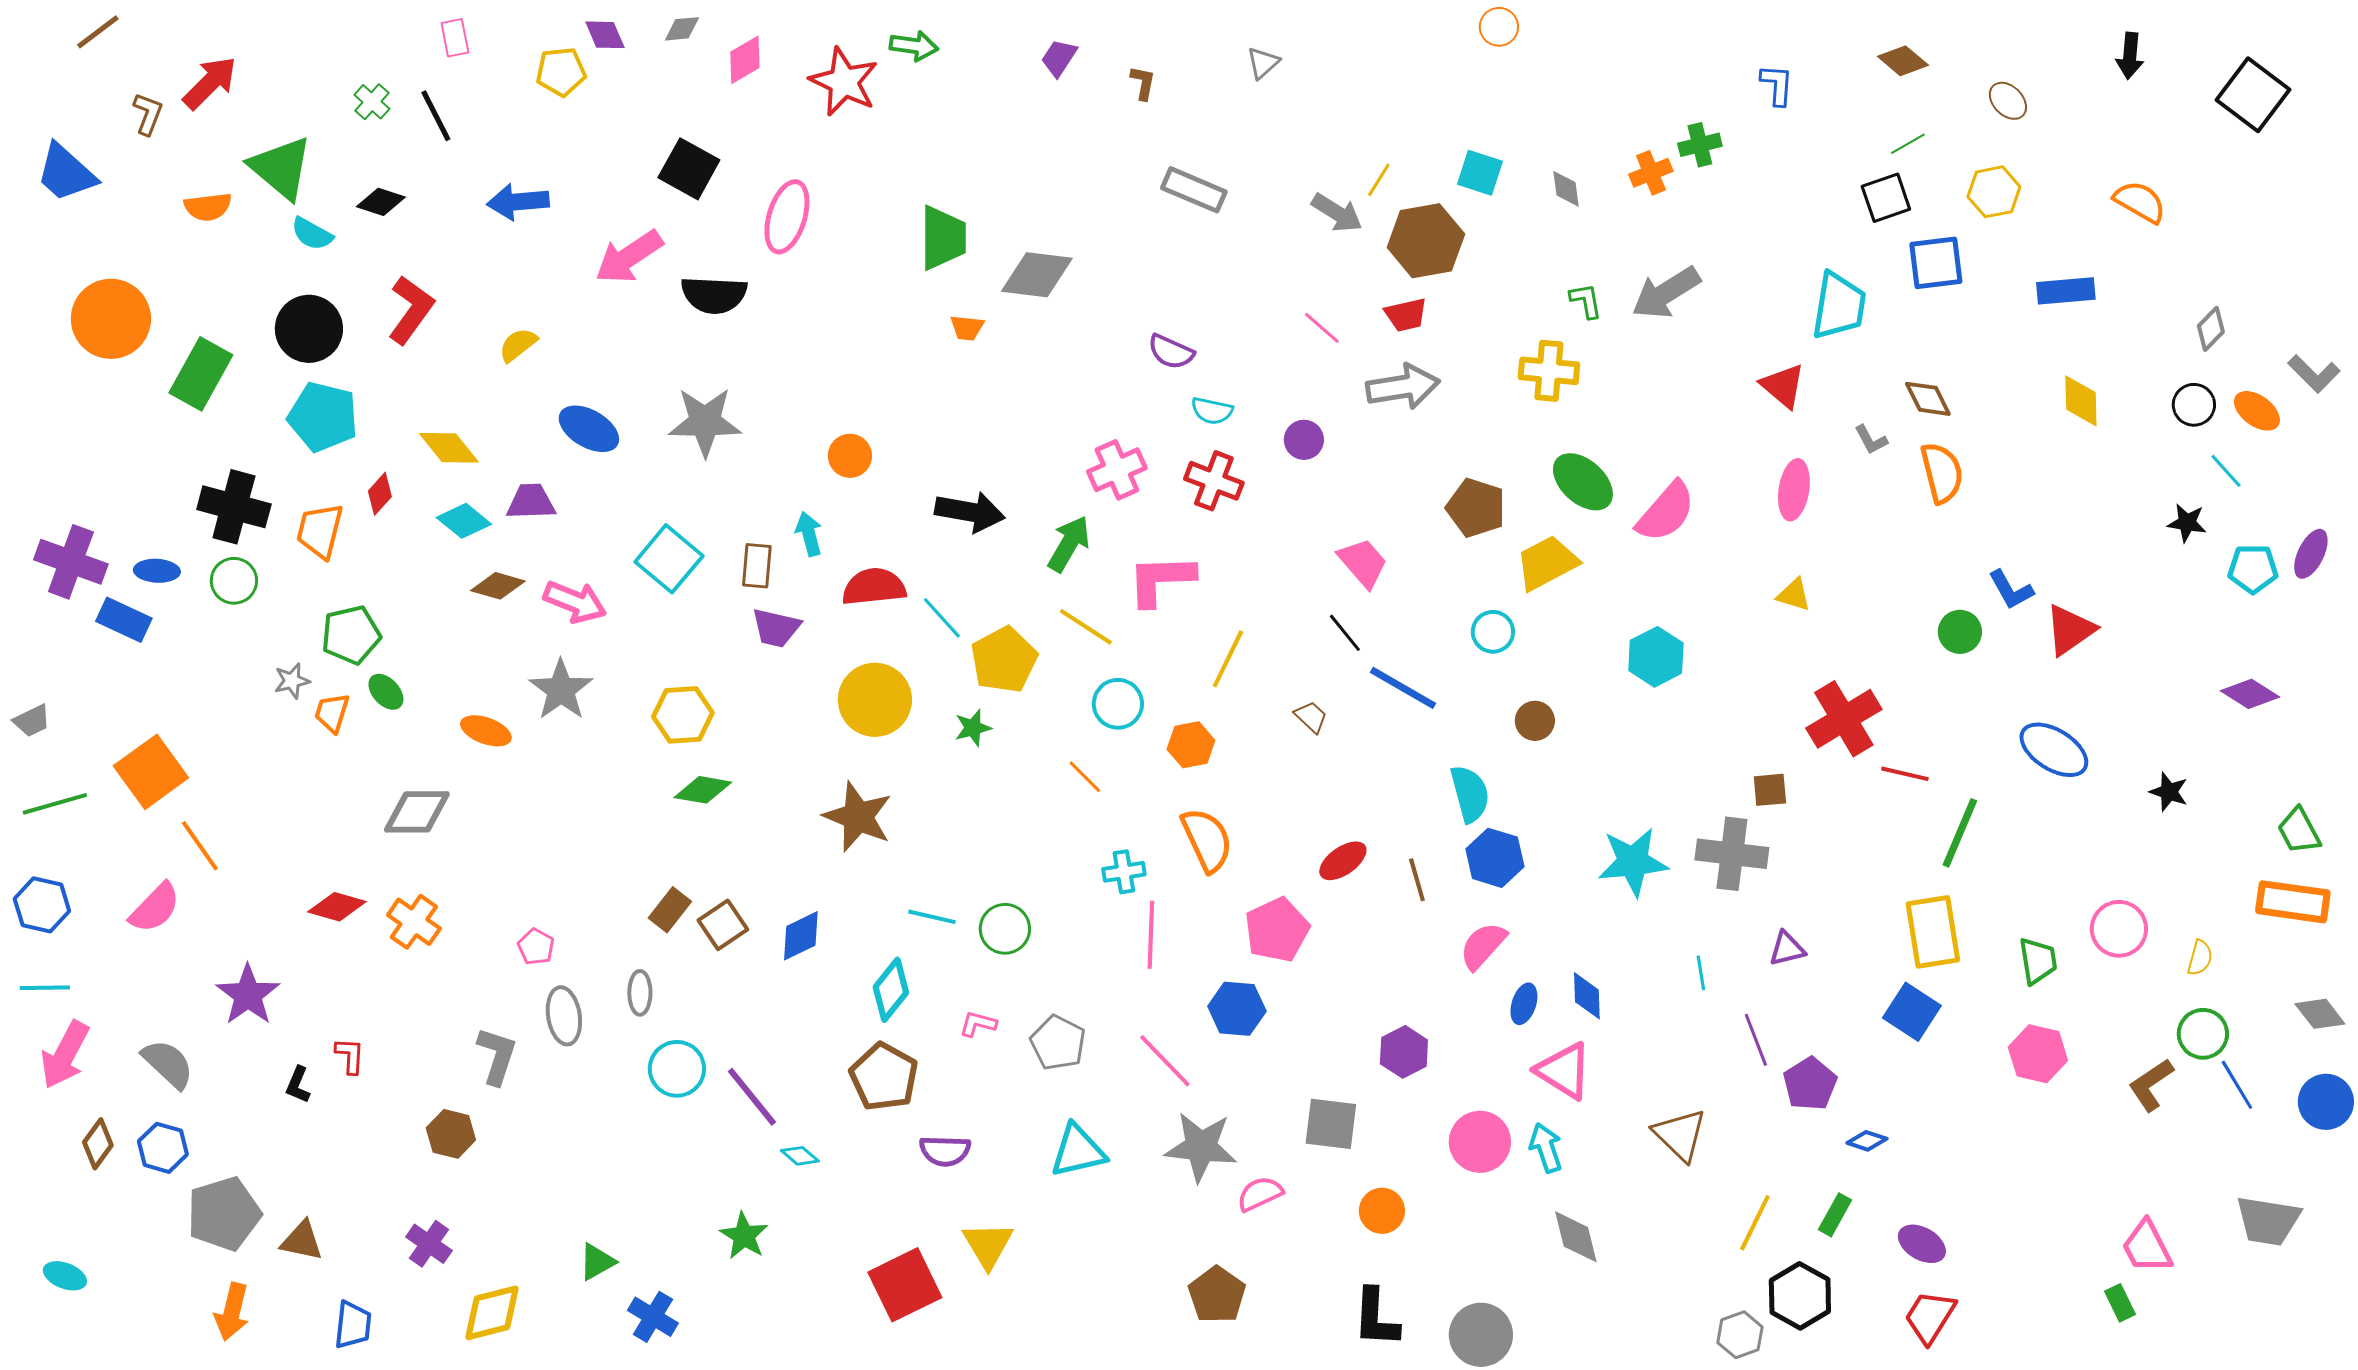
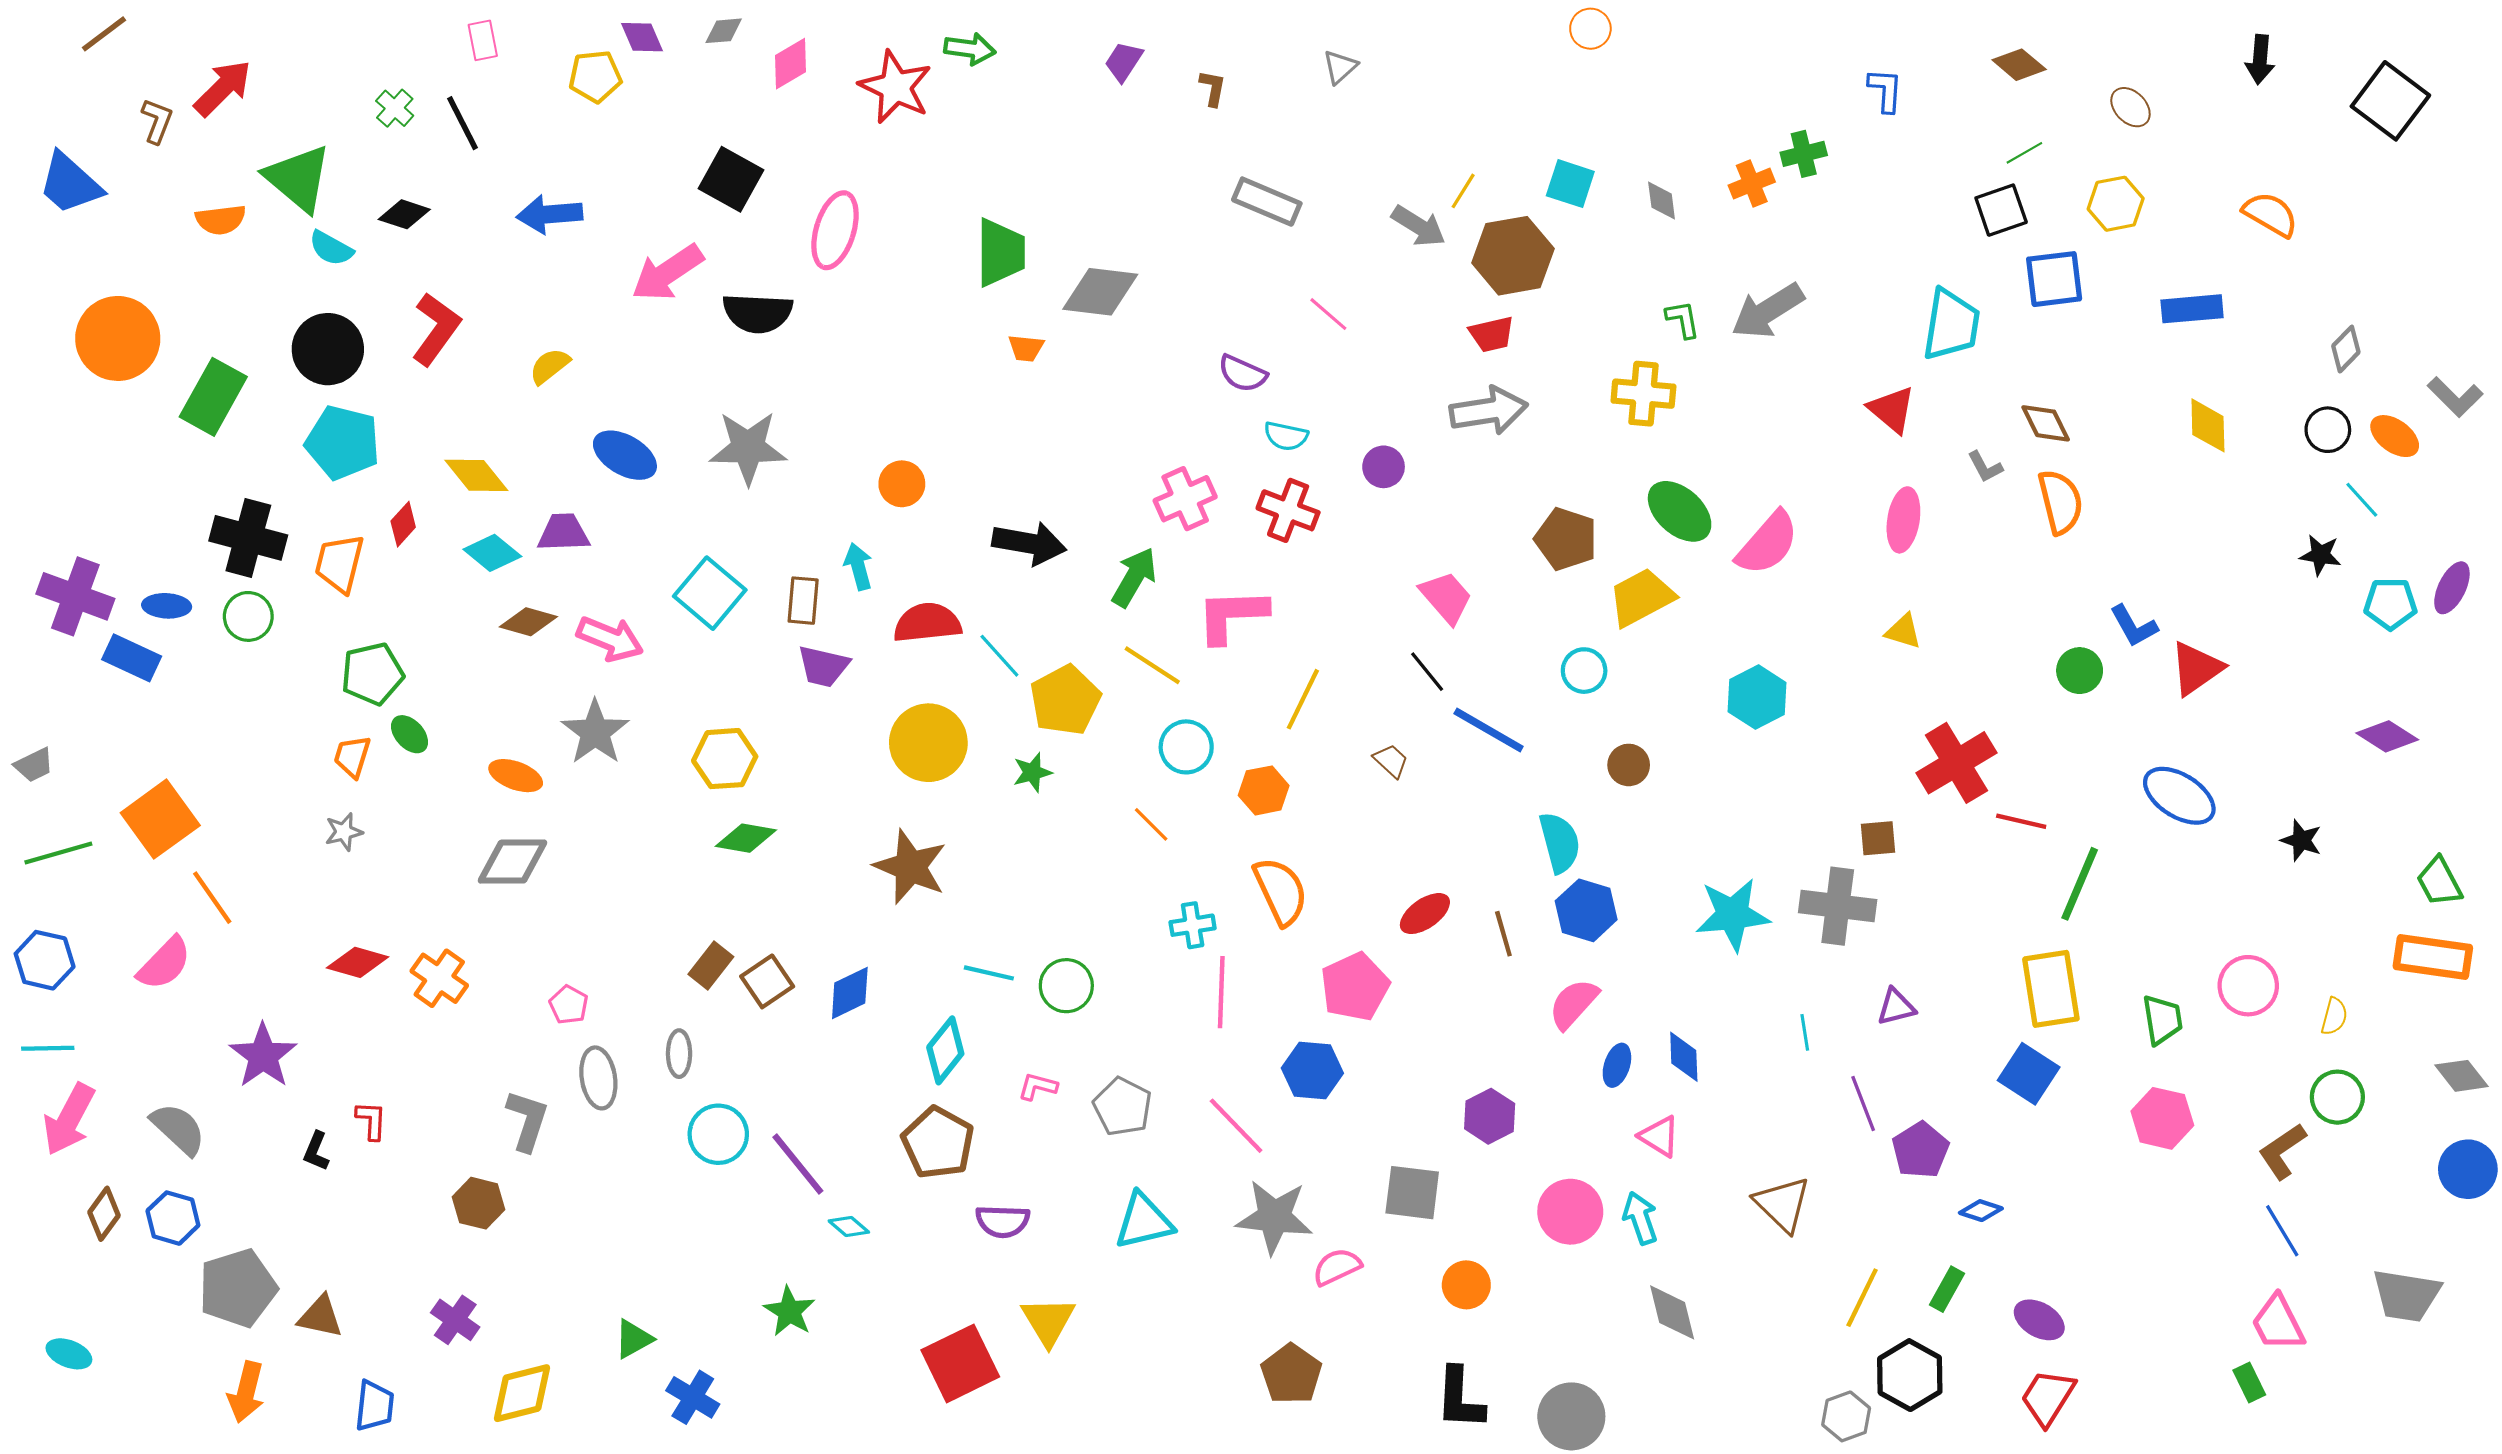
pink line: (1322, 328) -> (1328, 314), moved
gray star: (292, 681) -> (344, 832), moved
gray diamond: (417, 812) -> (512, 862), moved
pink triangle: (1564, 1071) -> (1659, 1136), size x0.7
blue line: (2237, 1085) -> (2282, 1231), moved

